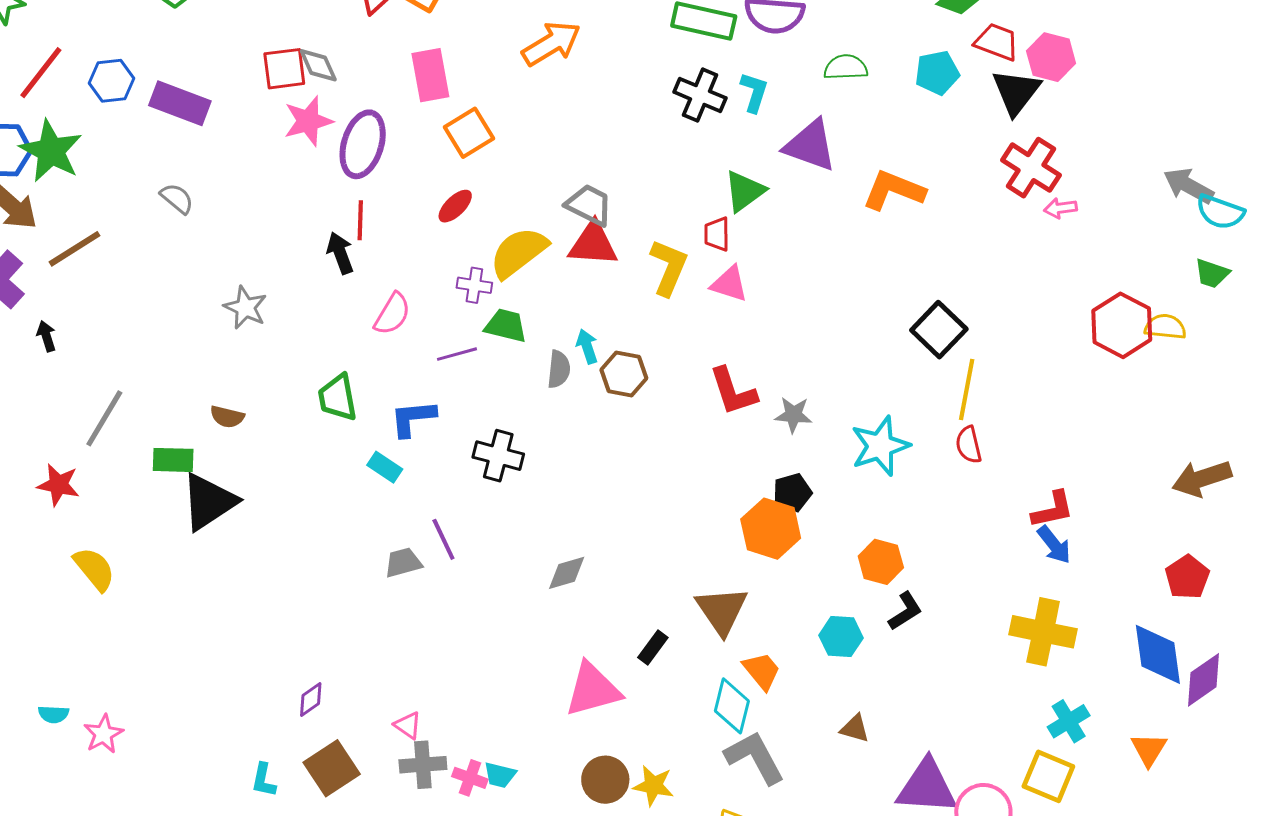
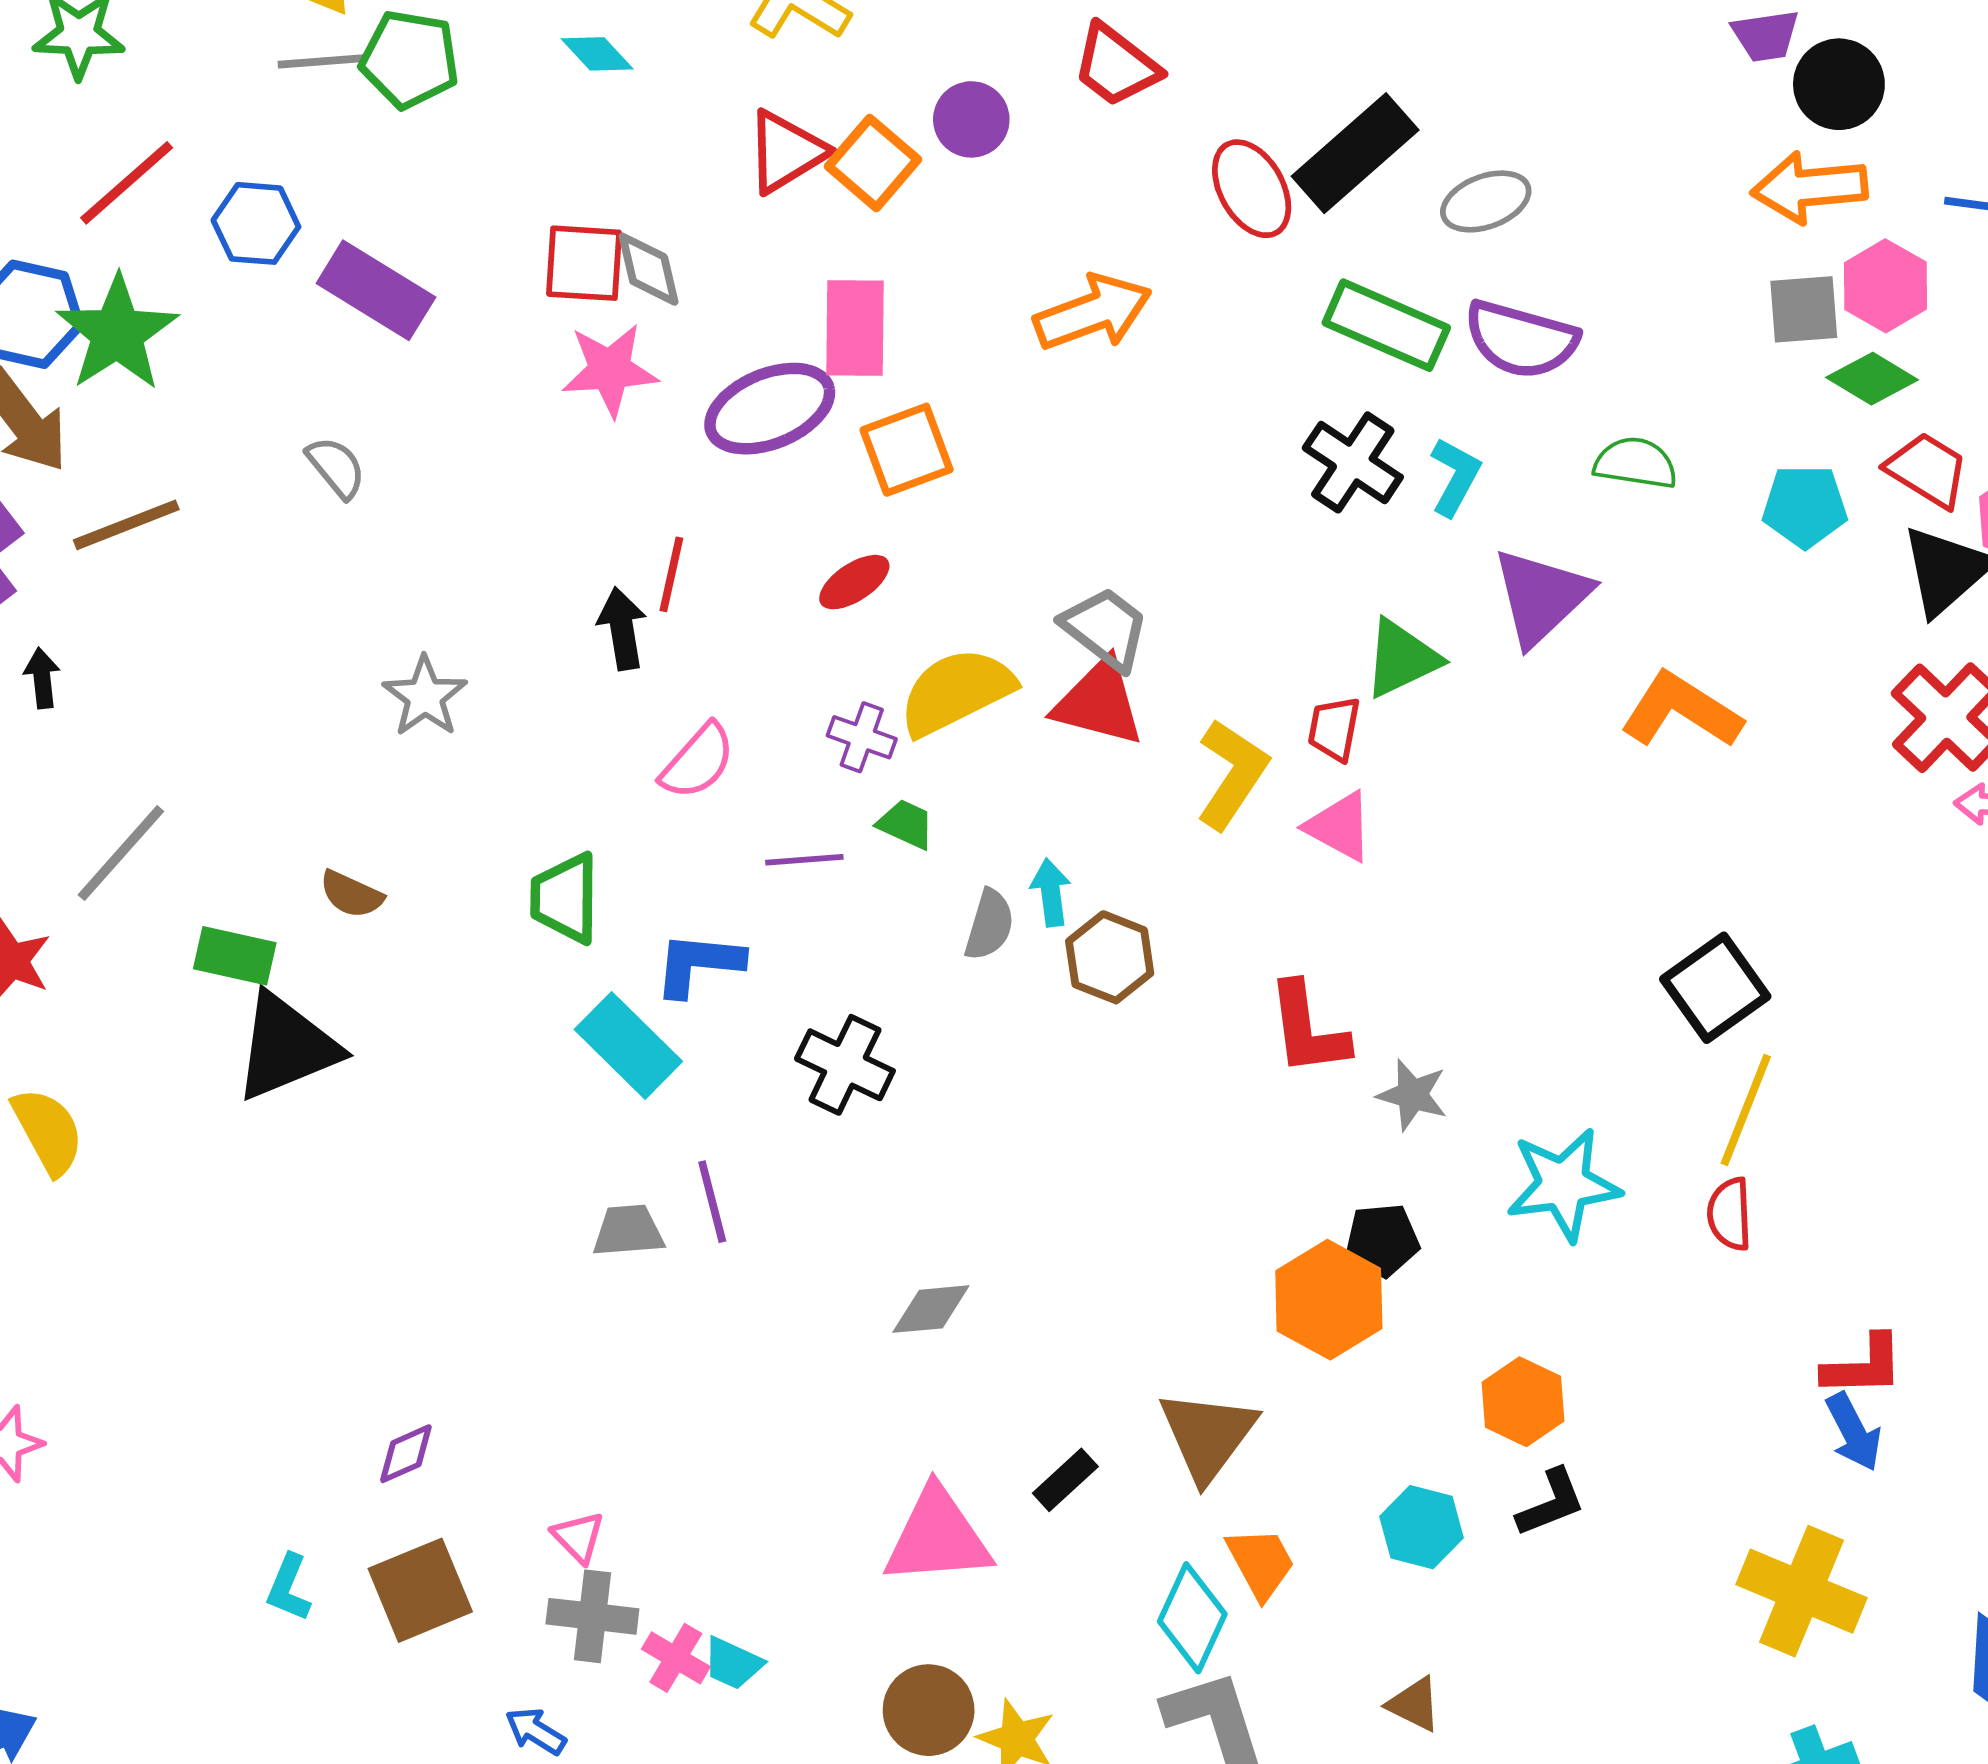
purple ellipse: (363, 144) -> (770, 409), moved, turned 40
purple triangle: (810, 145) -> (1541, 597), turned 46
green trapezoid: (506, 326) -> (906, 824), size x0.7
cyan rectangle: (385, 467) -> (628, 1045), size x1.6

